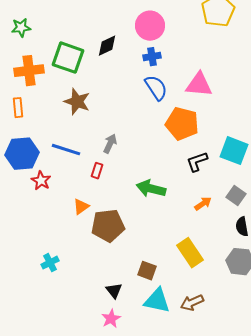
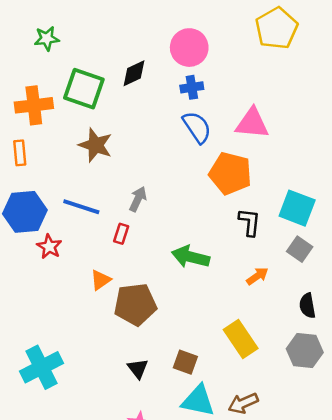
green star: (21, 28) -> (47, 39), moved
black L-shape: (197, 162) -> (250, 222), turned 115
gray square: (236, 196) -> (300, 249), moved
cyan cross: (50, 263) -> (42, 367), moved, size x1.8
black triangle: (114, 291) -> (138, 369), moved

